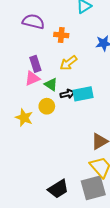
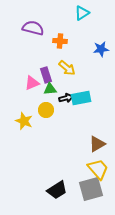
yellow arrow: (68, 63) -> (67, 68), turned -102
purple rectangle: (35, 64) -> (46, 75), moved
green triangle: (51, 85) -> (50, 89), turned -40

